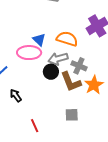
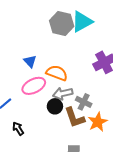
orange semicircle: (67, 39) -> (57, 73), moved
blue triangle: (39, 40) -> (30, 61), moved
pink ellipse: (29, 53) -> (34, 86), turned -30

